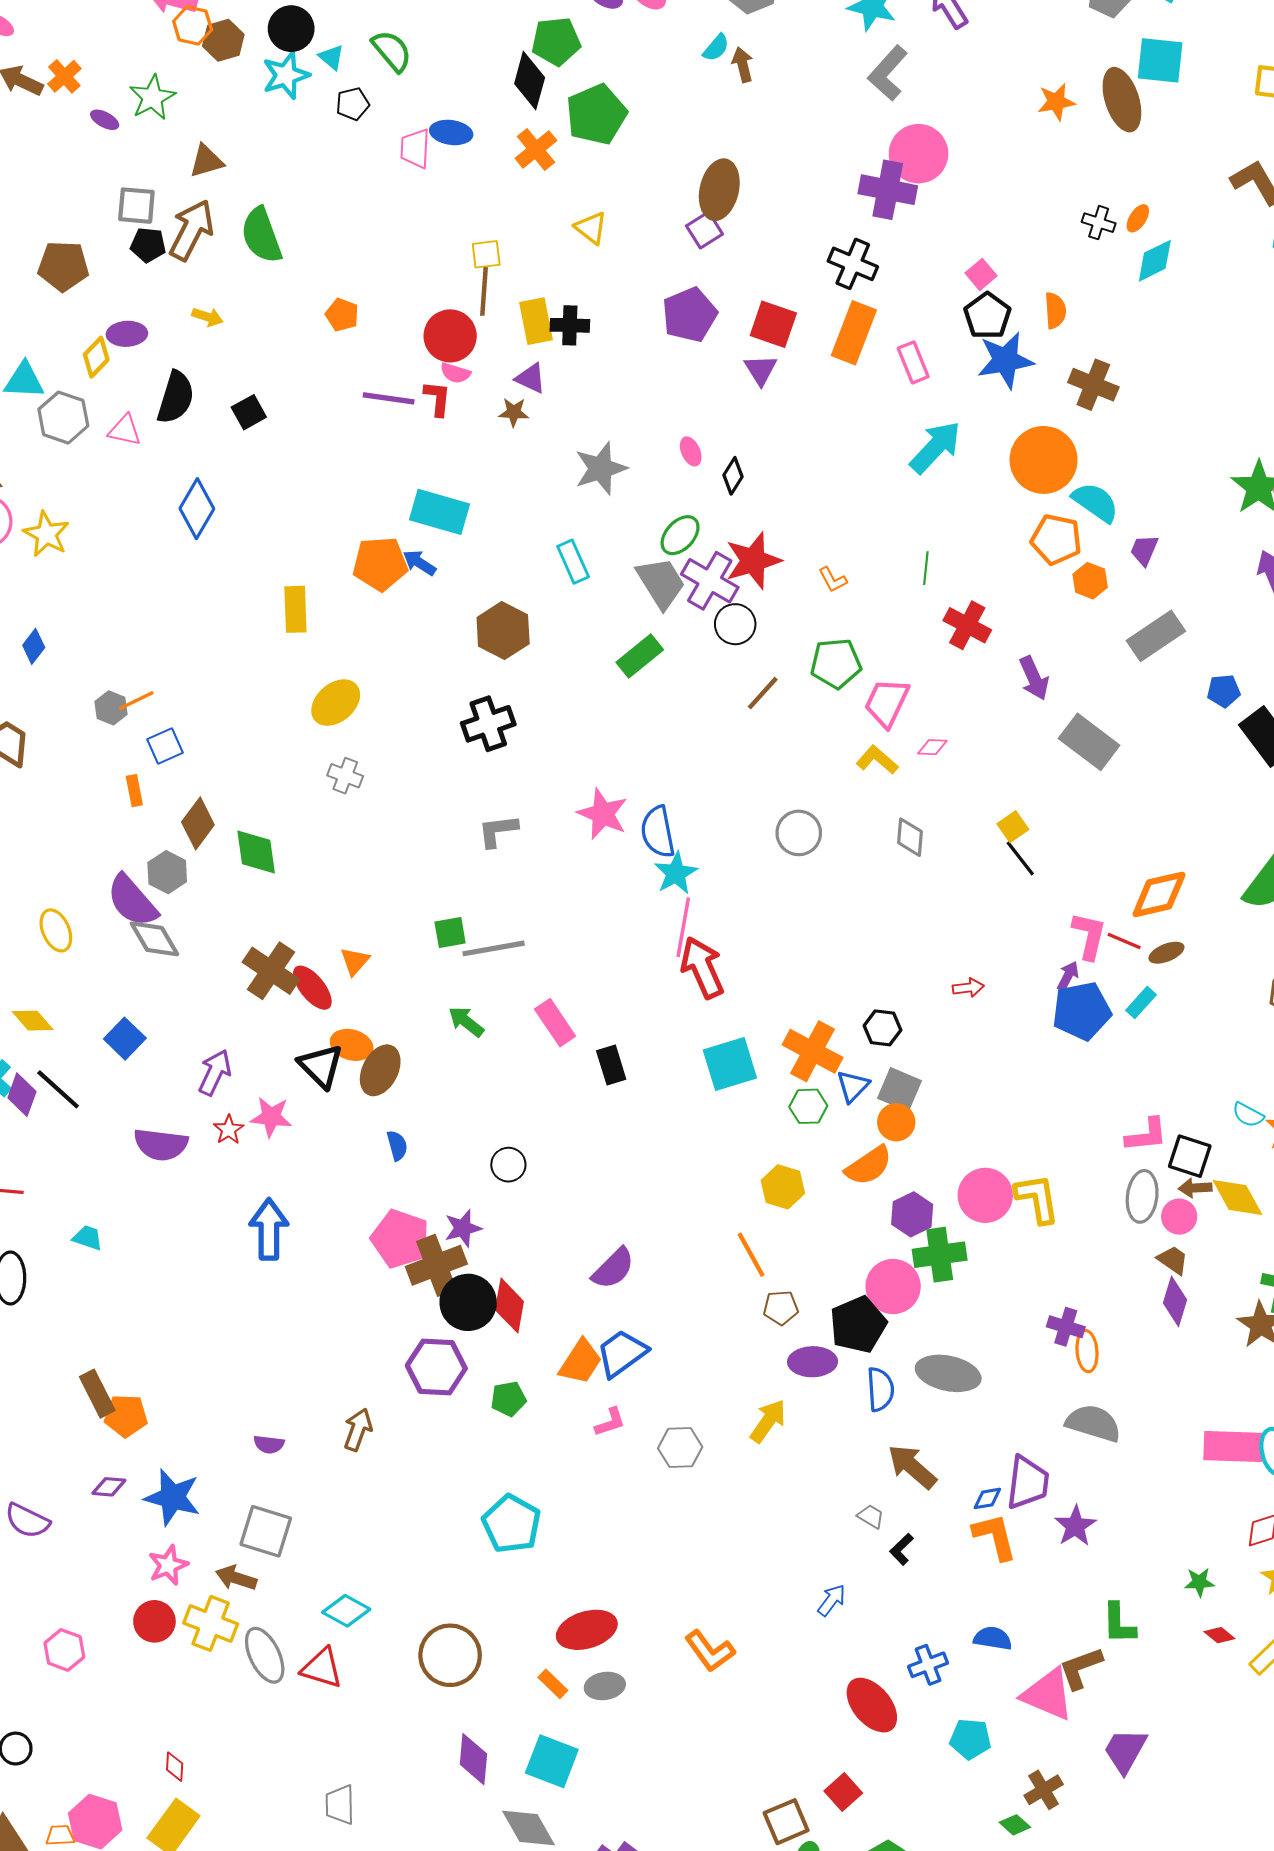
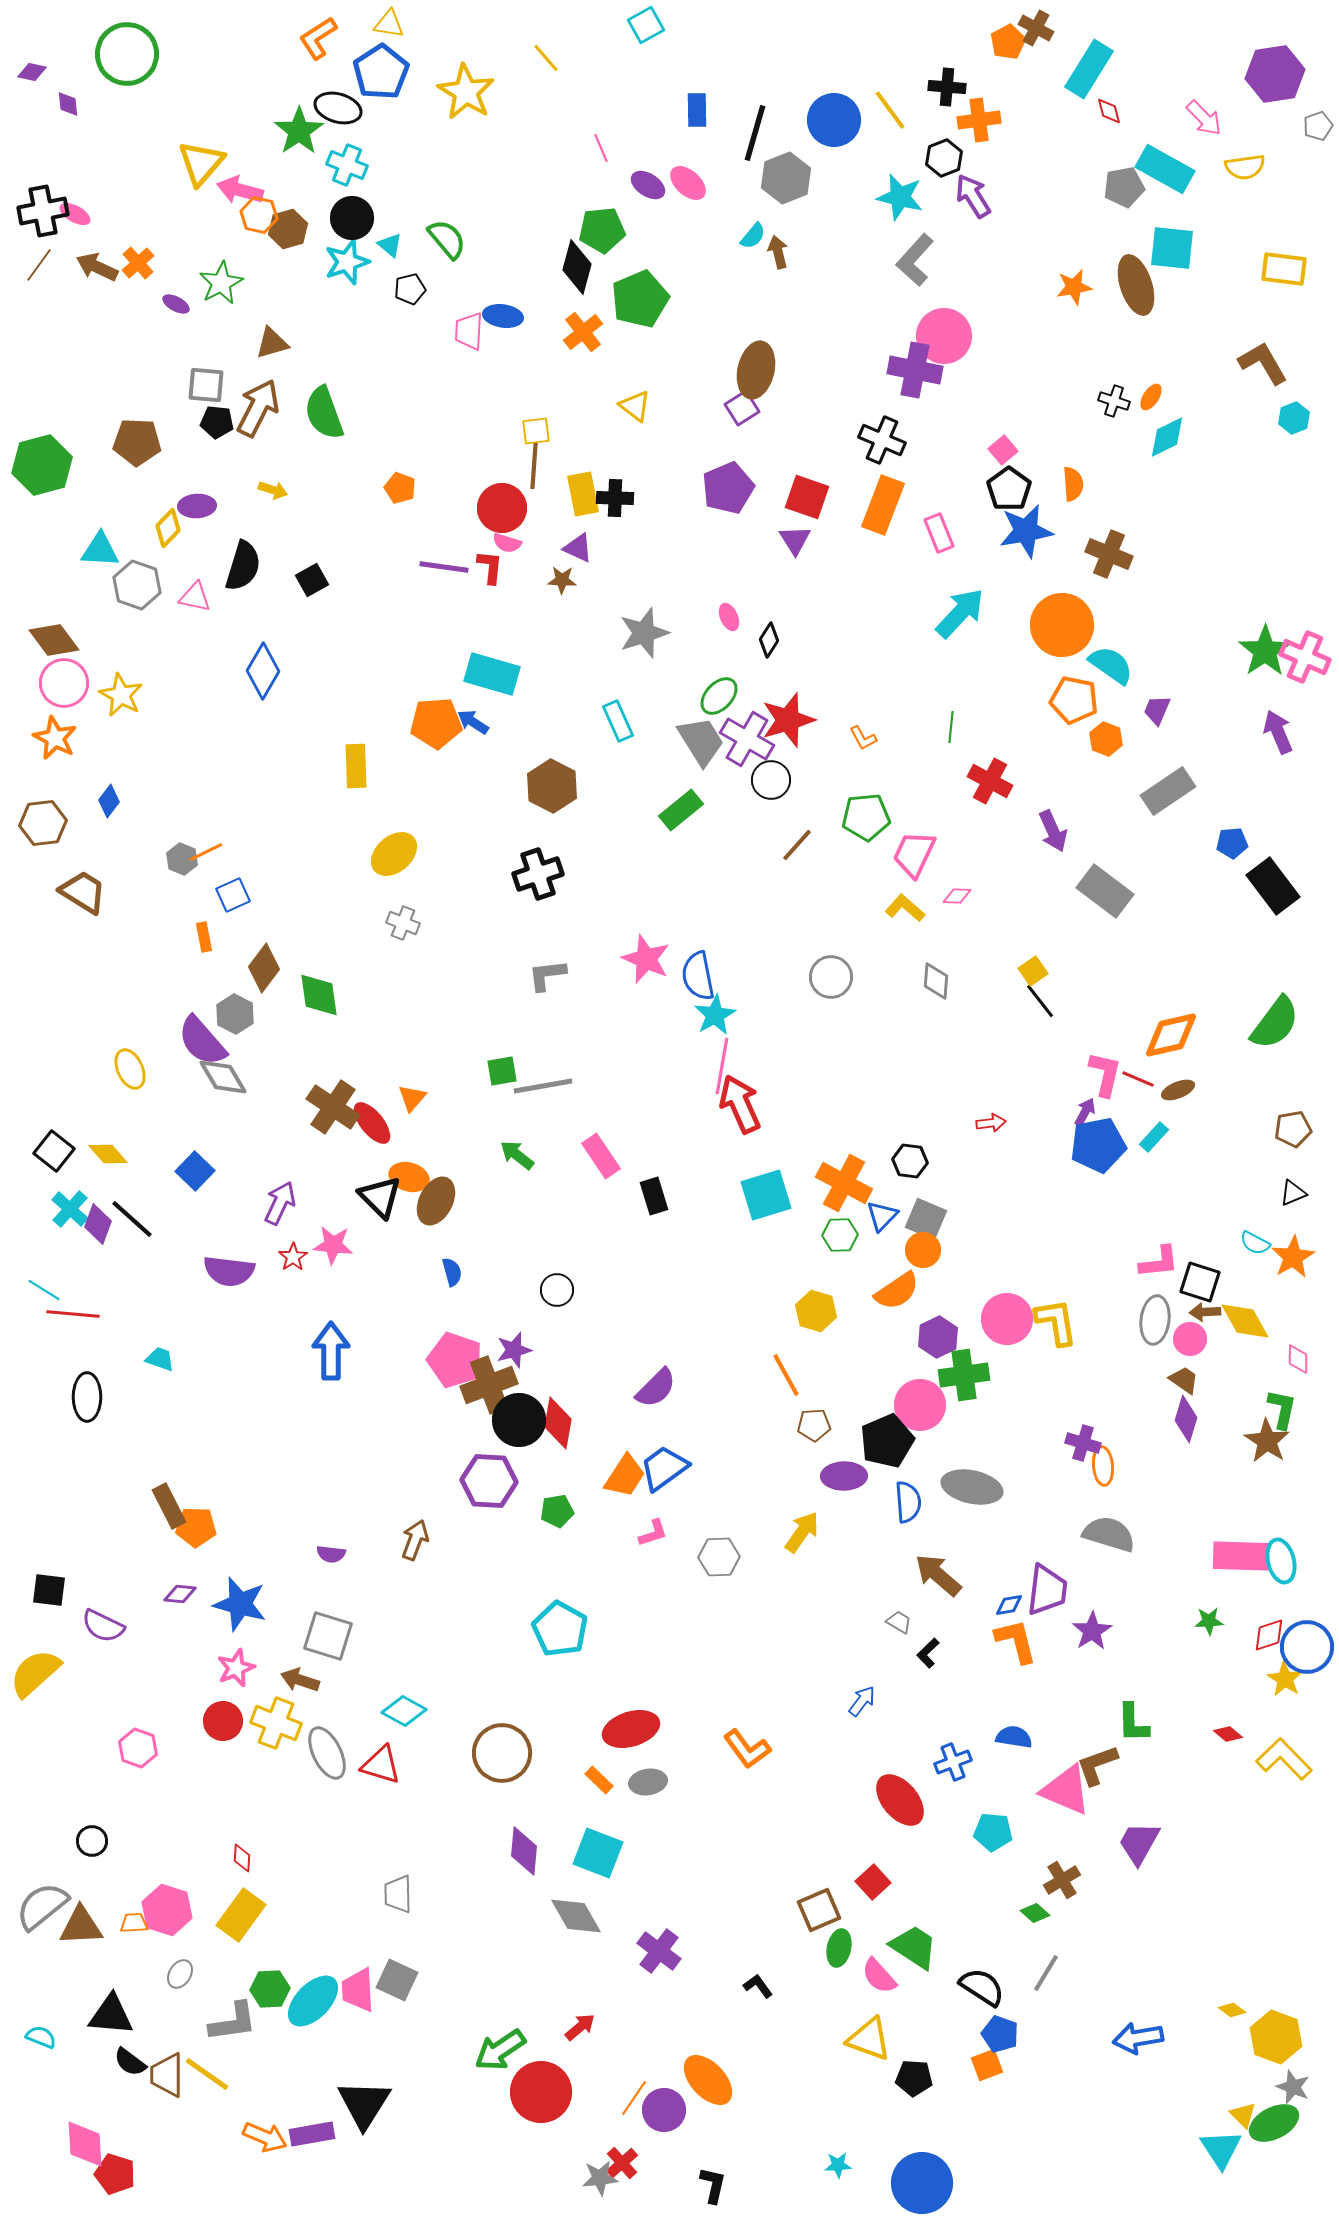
green star: (1199, 1582) -> (1209, 1621), moved

